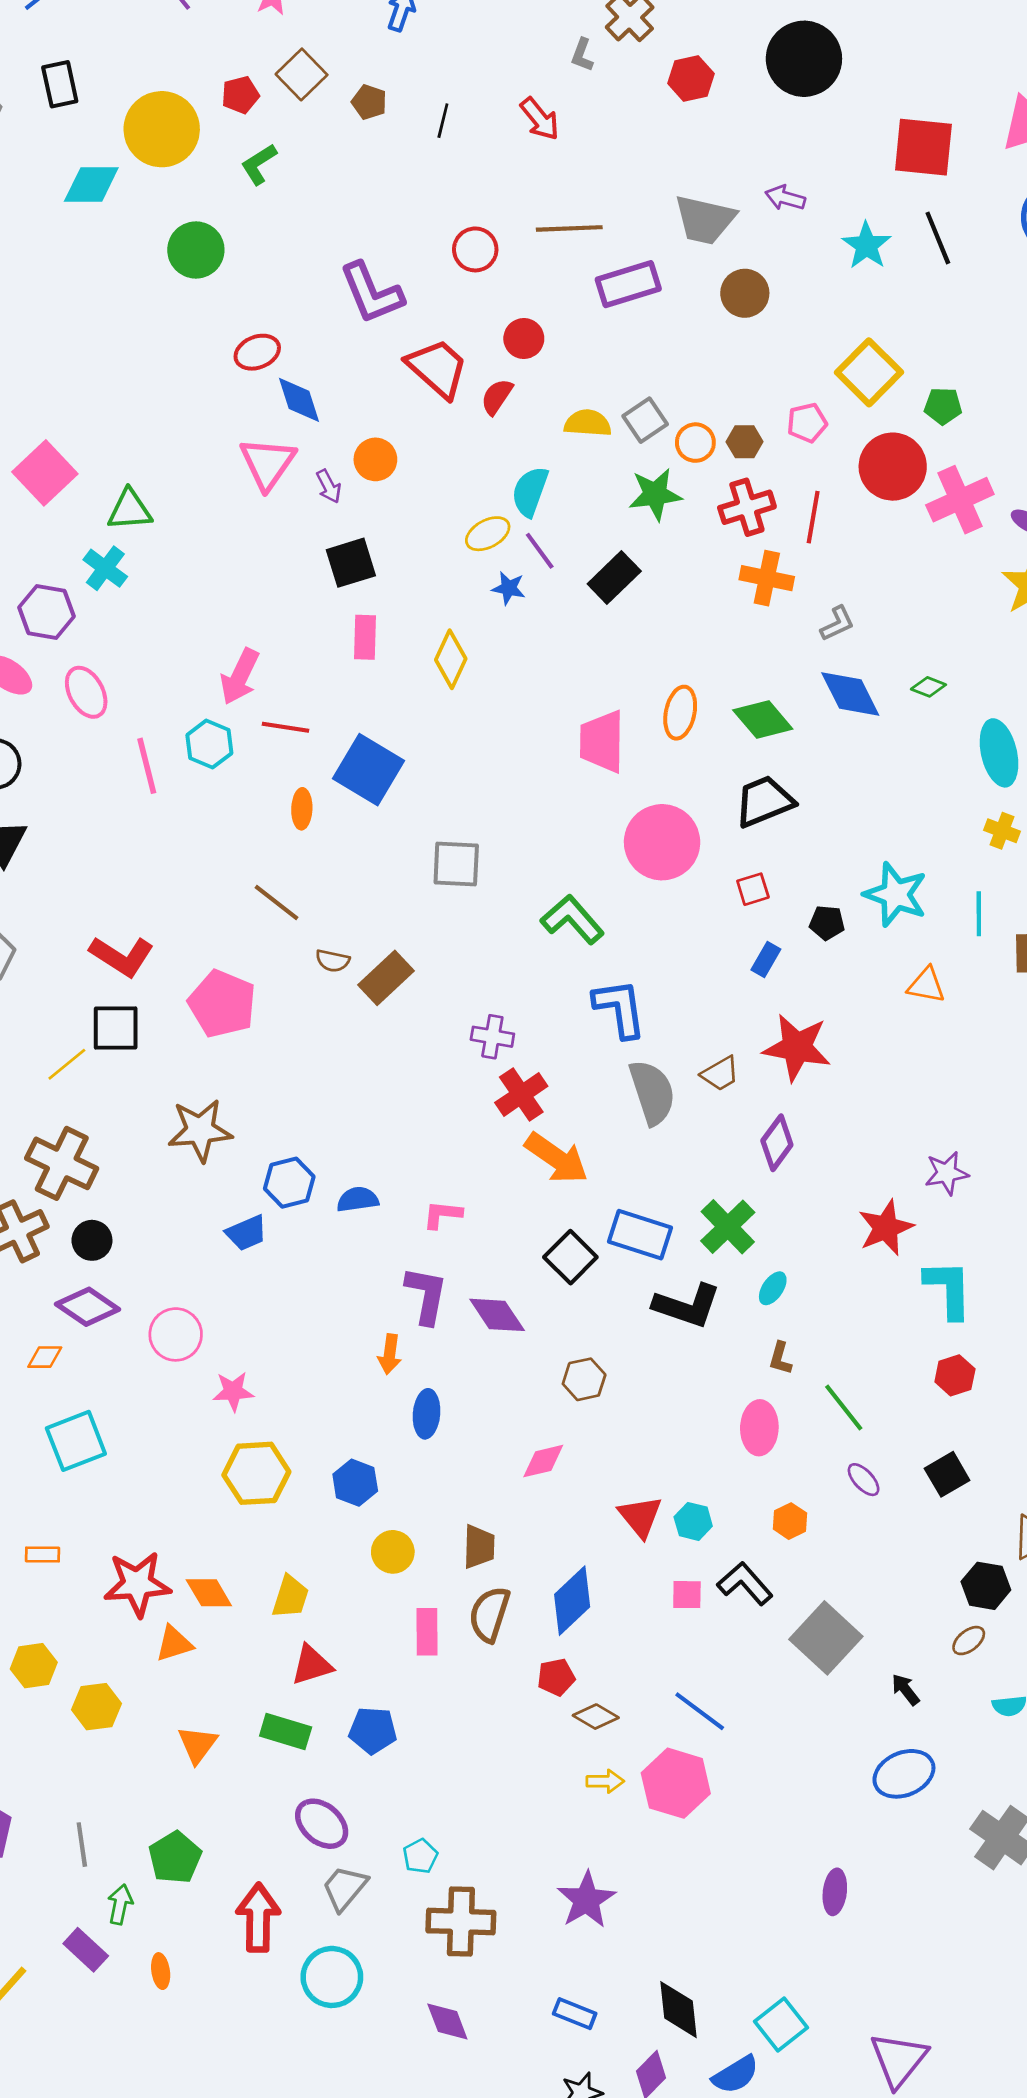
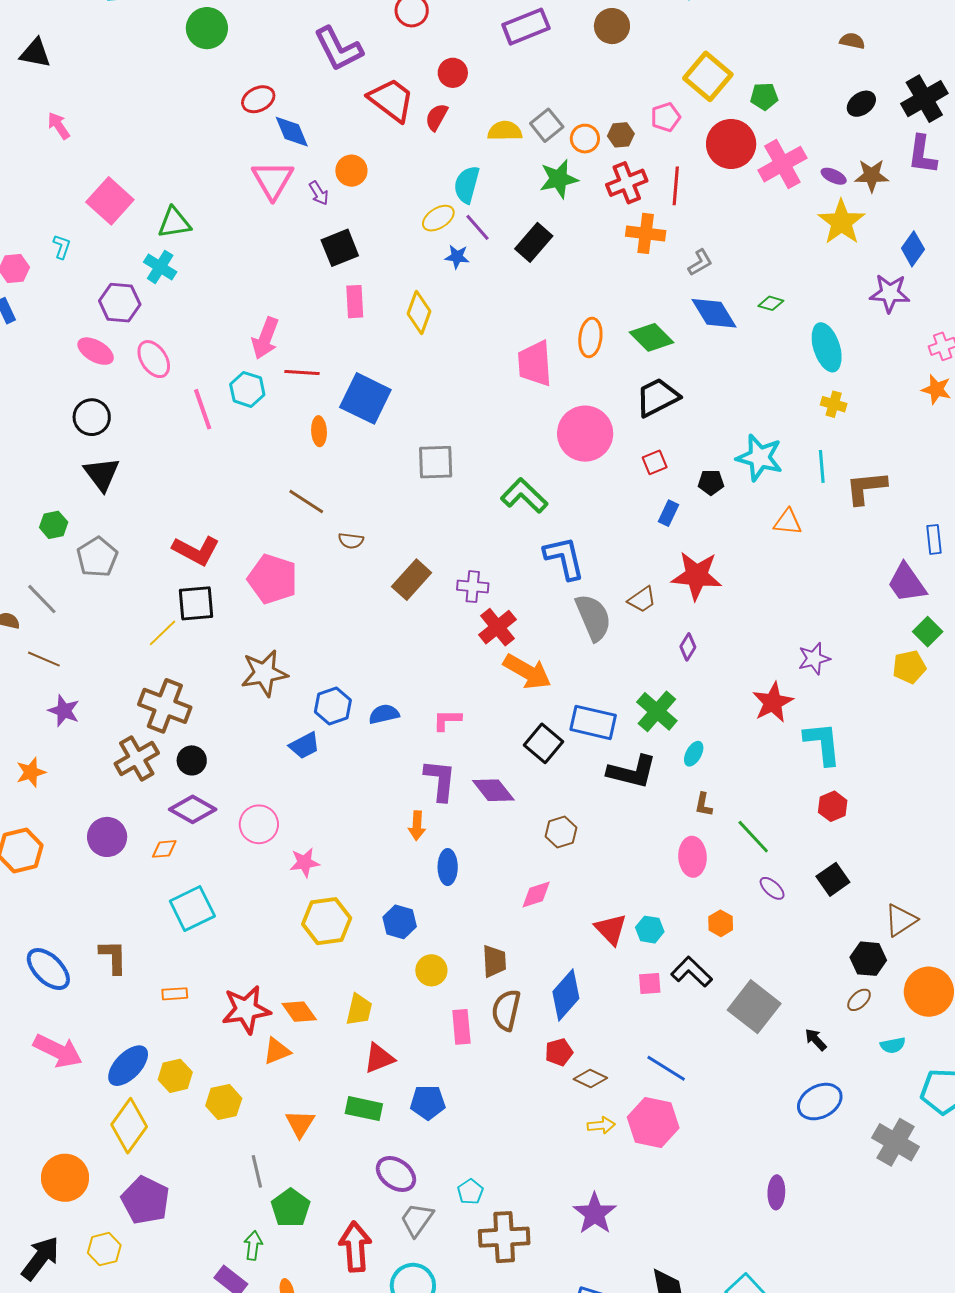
brown rectangle: (386, 978) -> (412, 580), moved
purple diamond: (777, 1143) -> (688, 647), size x0.7
gray line: (82, 1845) -> (257, 1171), moved

